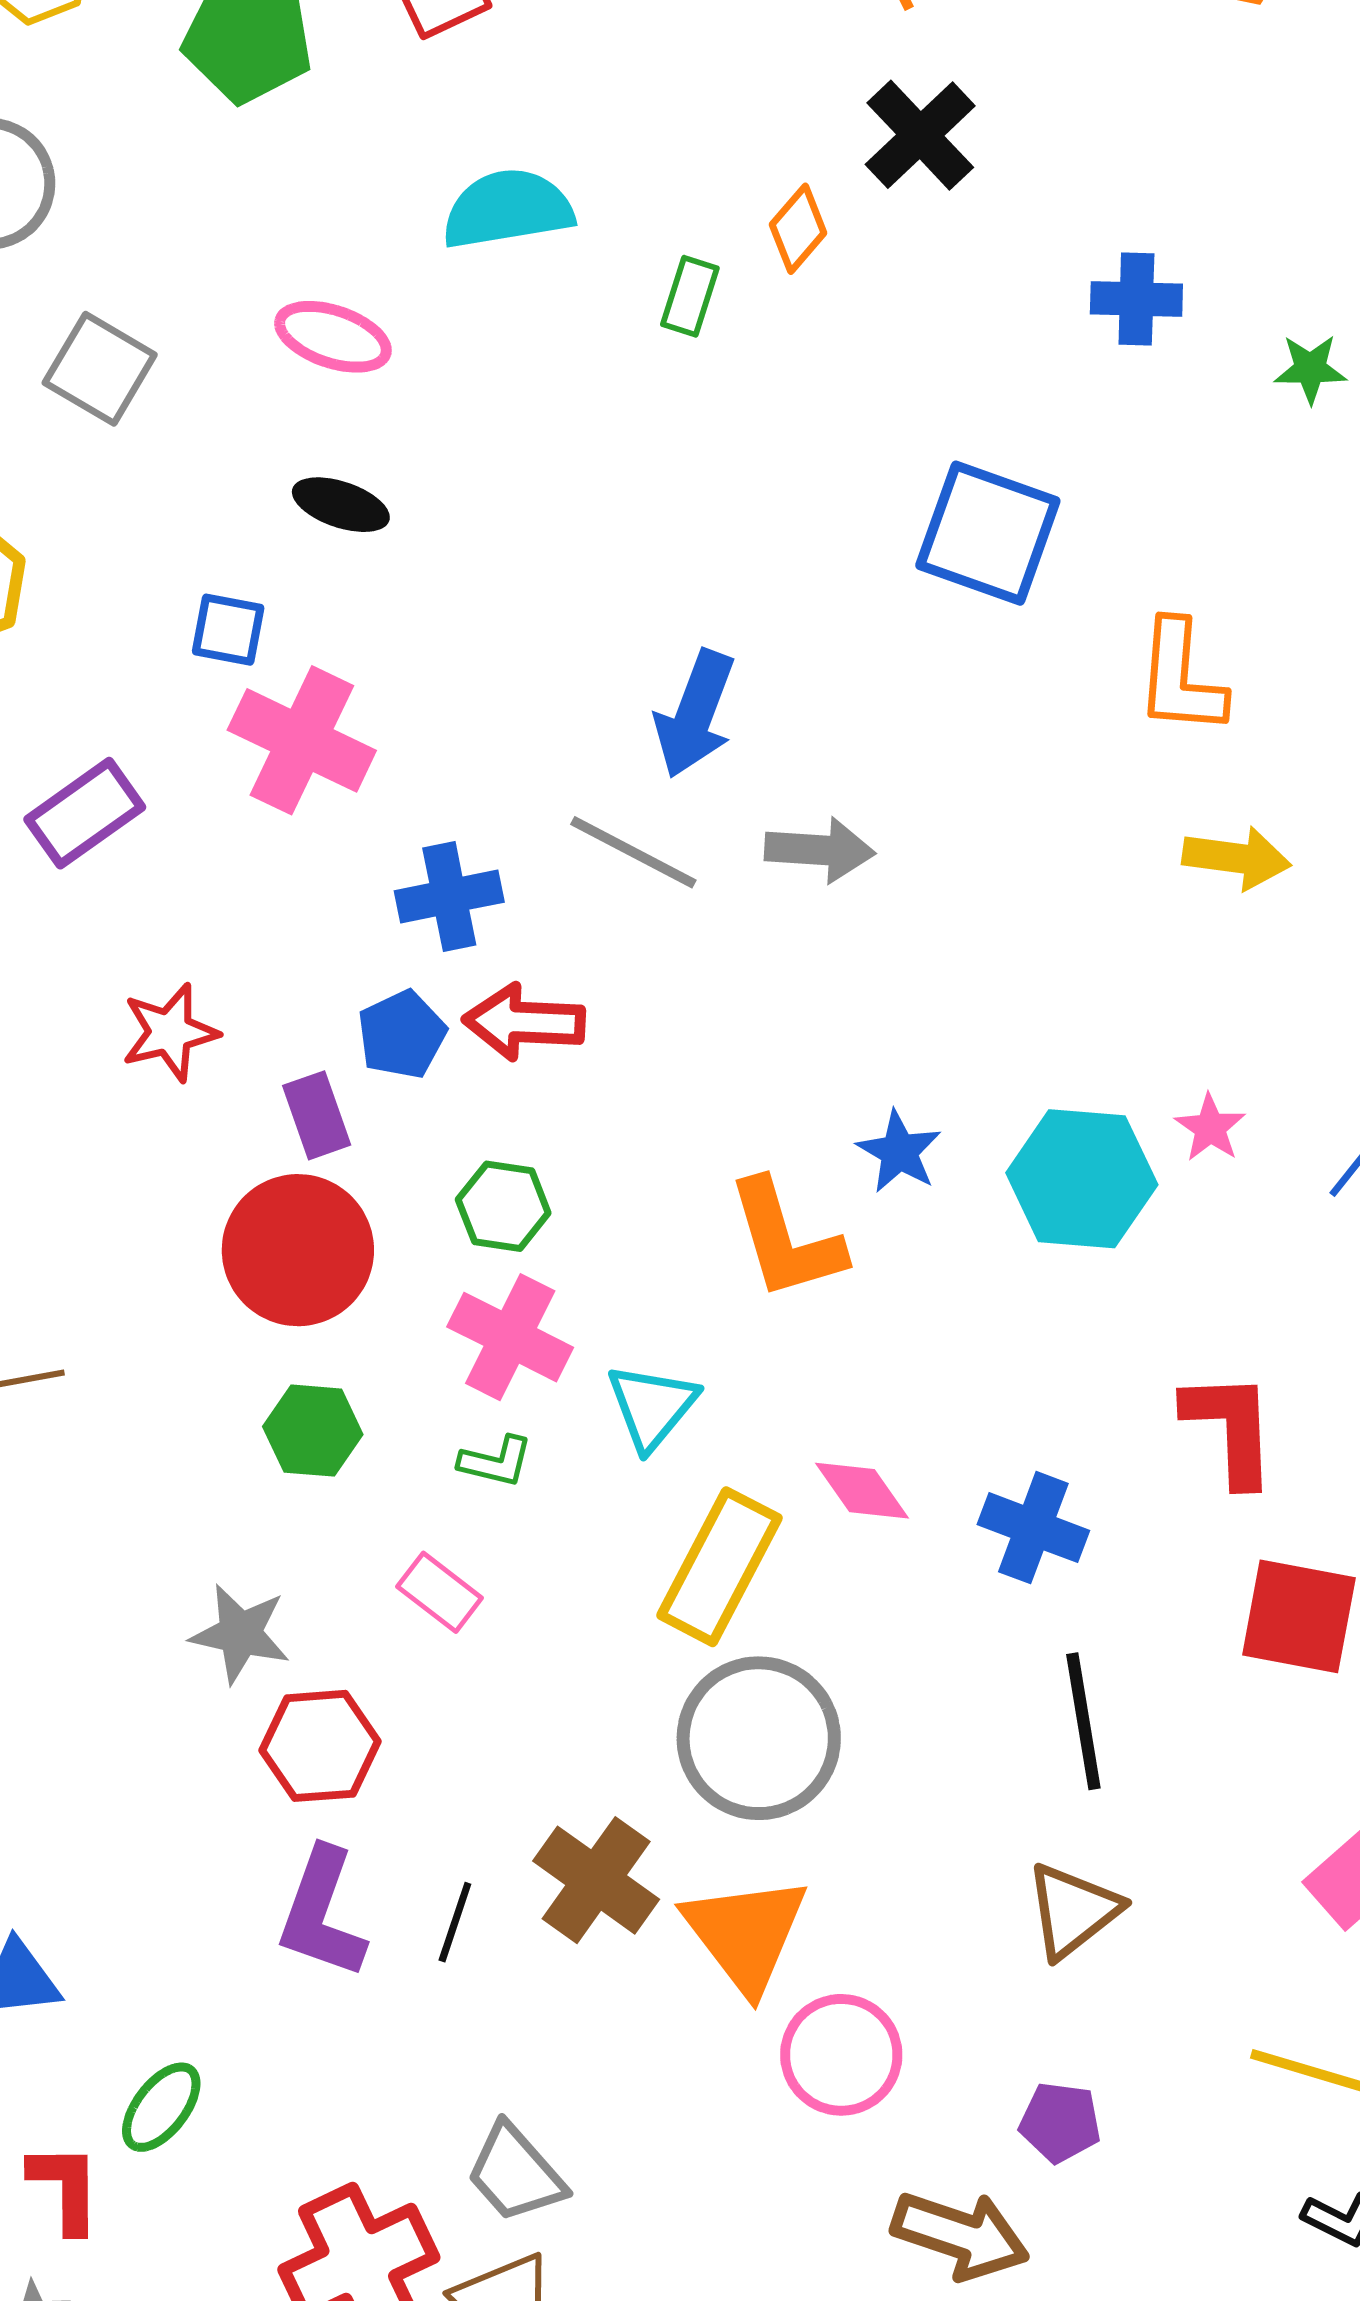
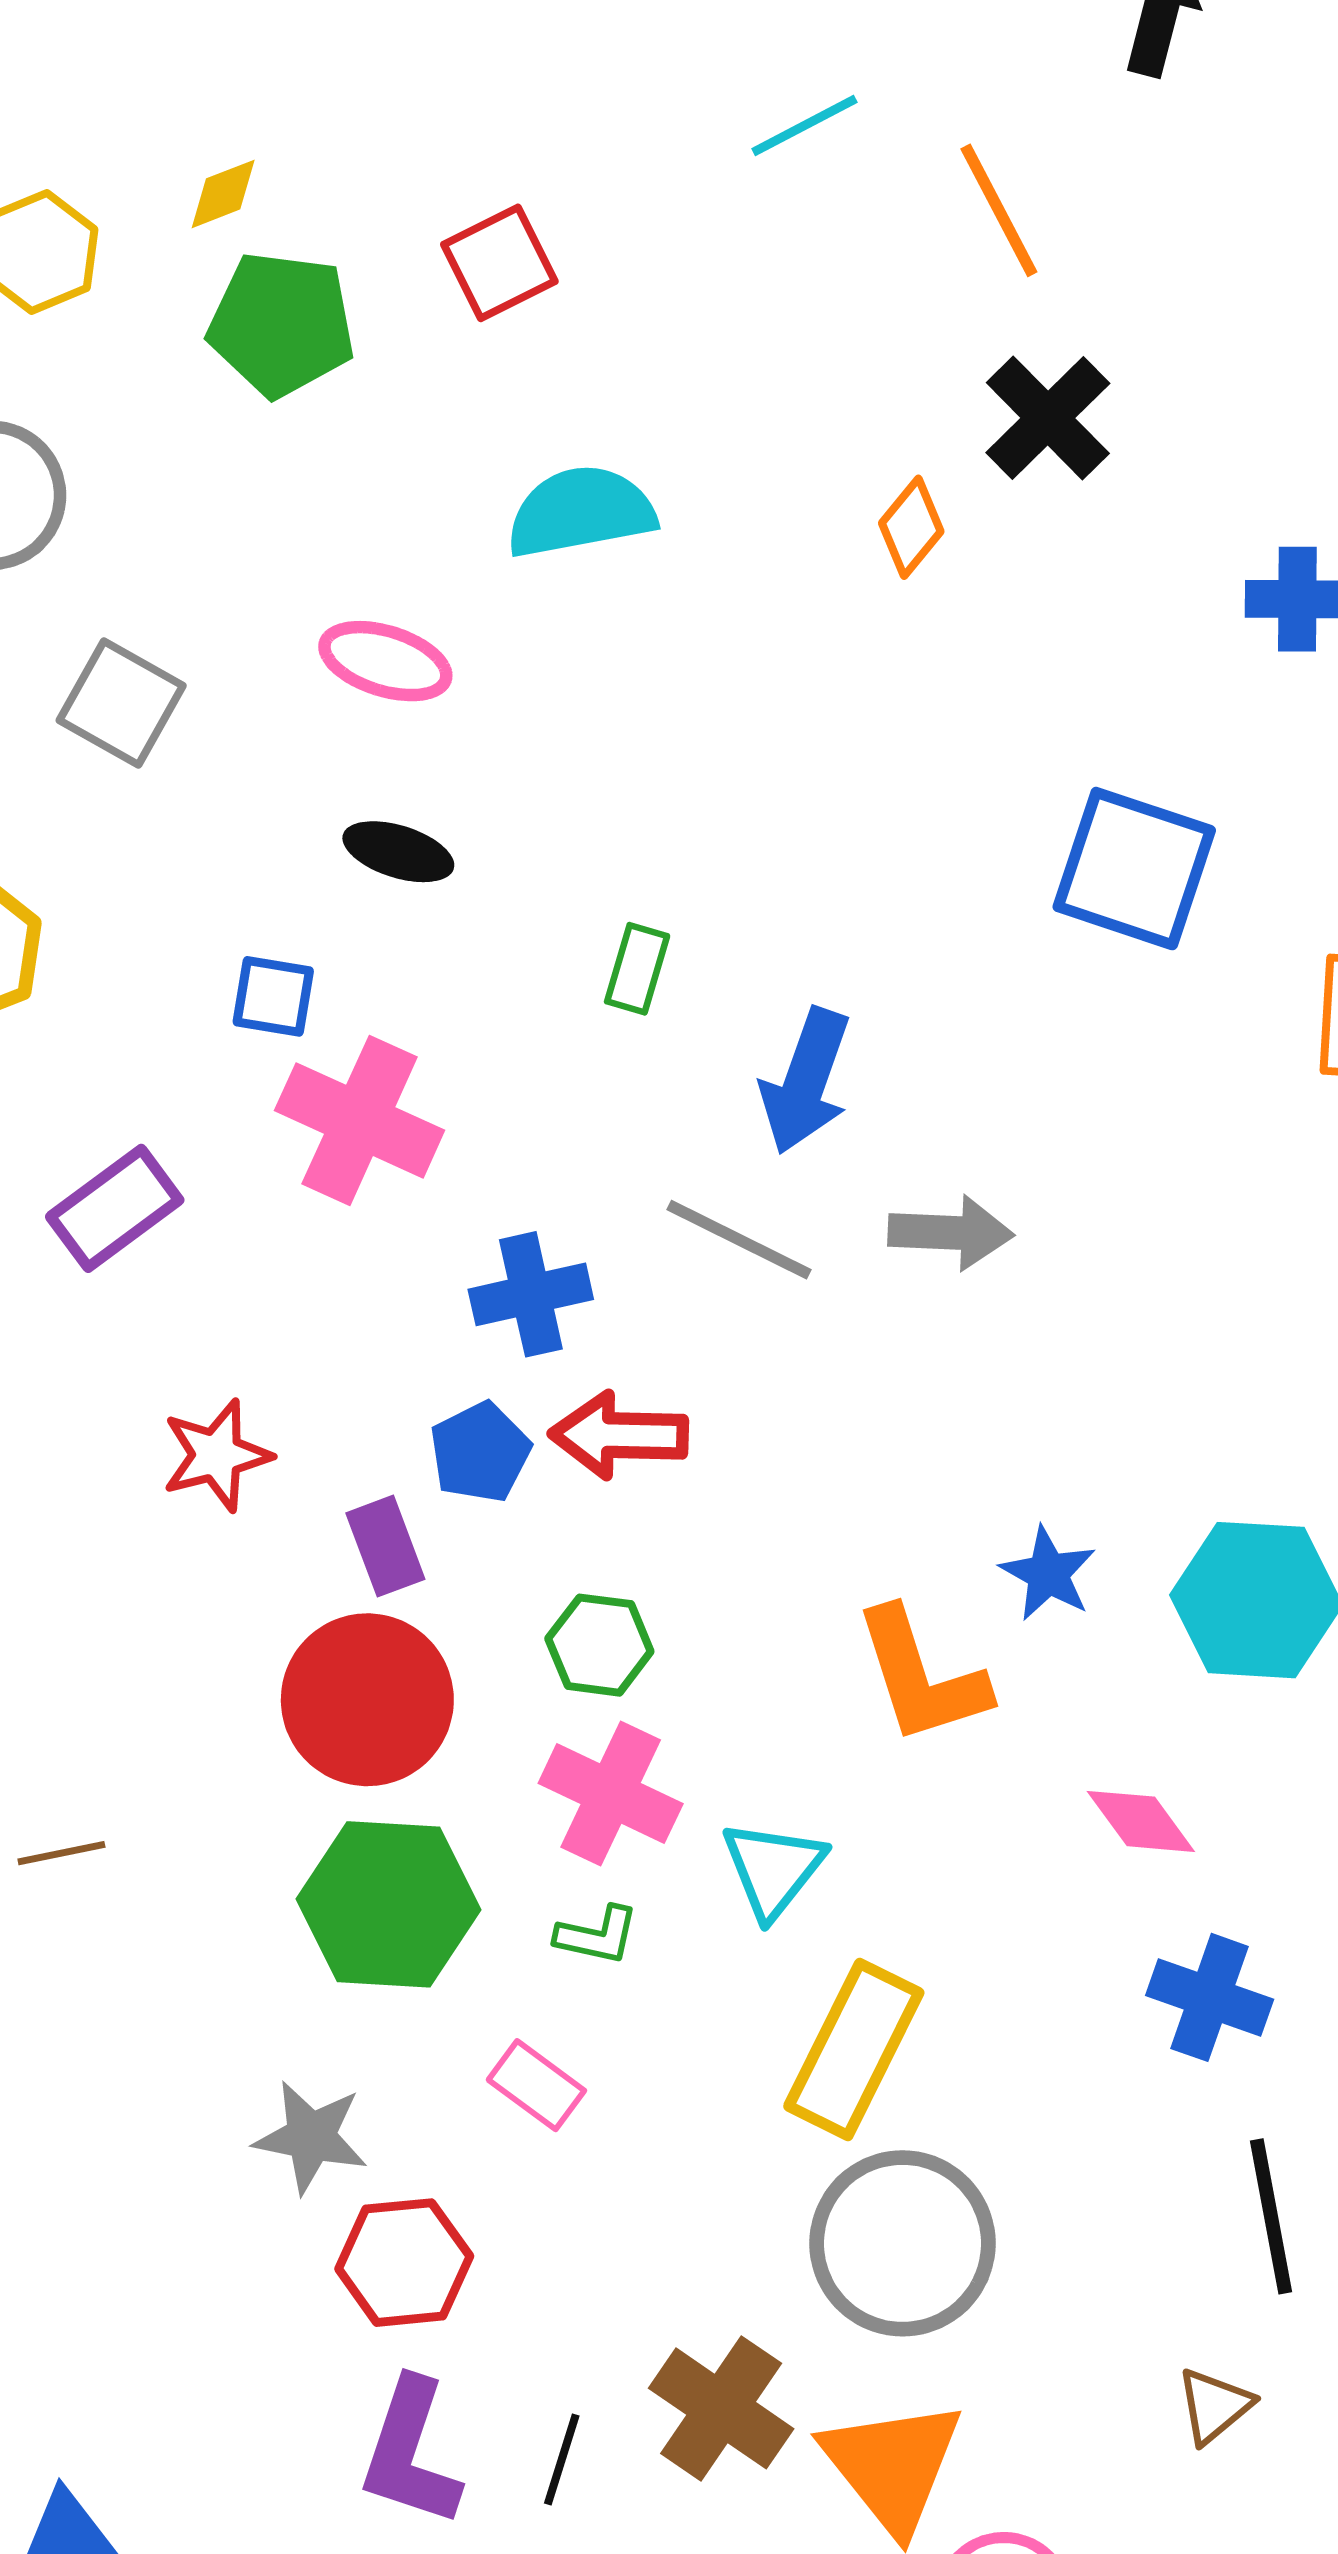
green rectangle: (690, 296) -> (637, 969), moved
green hexagon: (313, 1431) -> (389, 1904), size x1.6
pink diamond: (862, 1491) -> (1141, 1821), moved
brown triangle: (1073, 1911) -> (1214, 2406), moved, size x0.7

